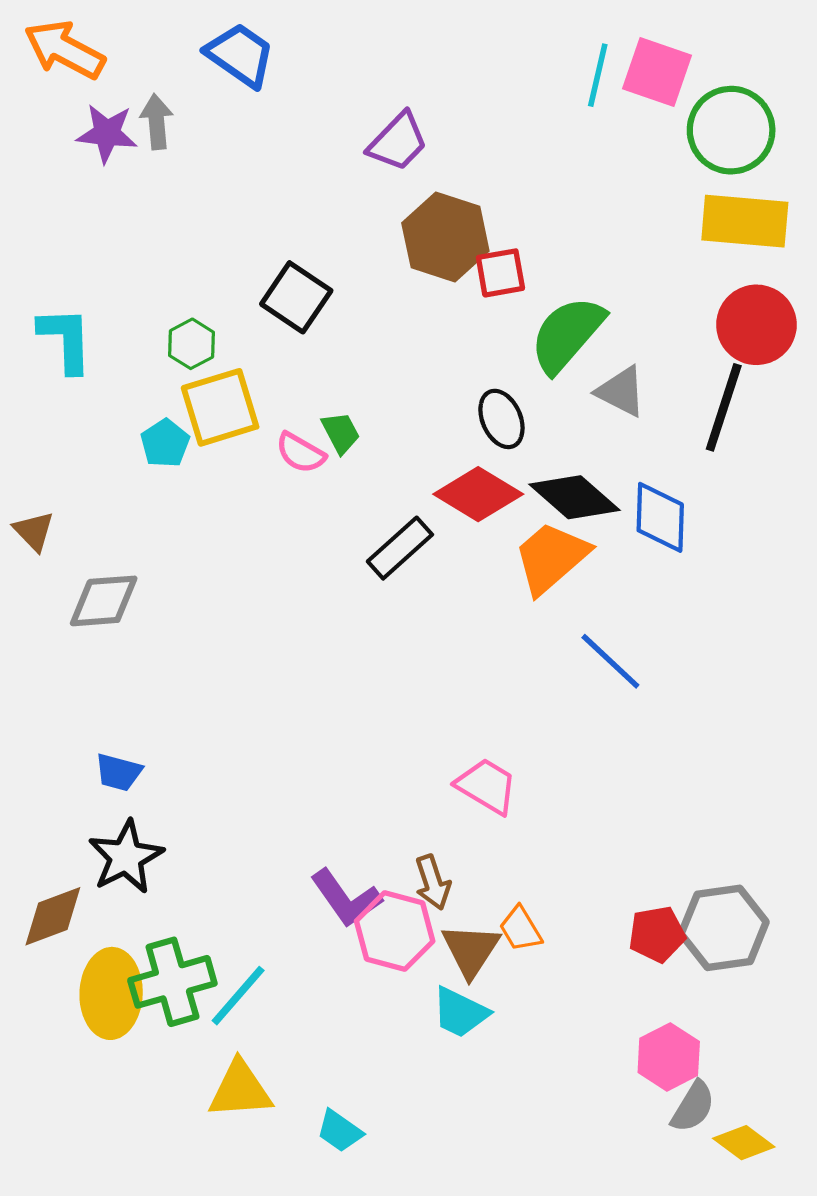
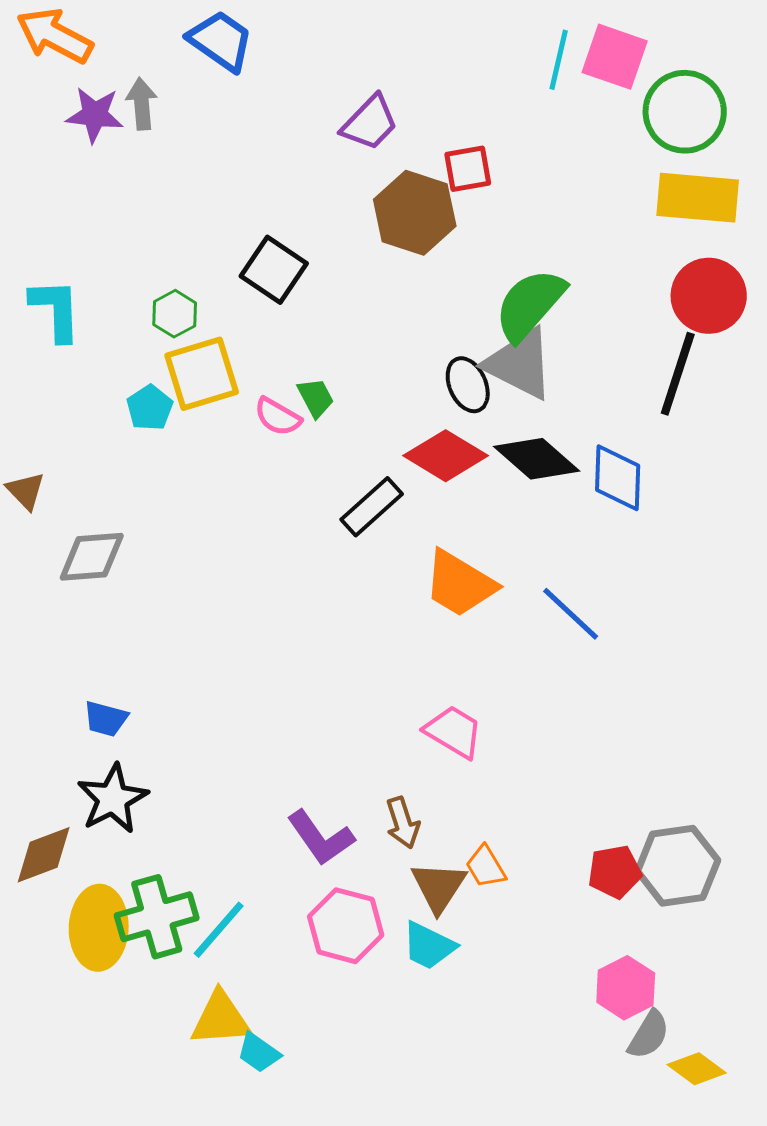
red square: (500, 273) -> (468, 169), moved
gray triangle: (621, 391) -> (520, 364), moved, size x1.5
orange trapezoid: (551, 558) -> (460, 584), moved, turned -108
pink hexagon: (395, 931) -> (346, 926), moved
cyan trapezoid: (340, 1131) -> (259, 1053), moved

